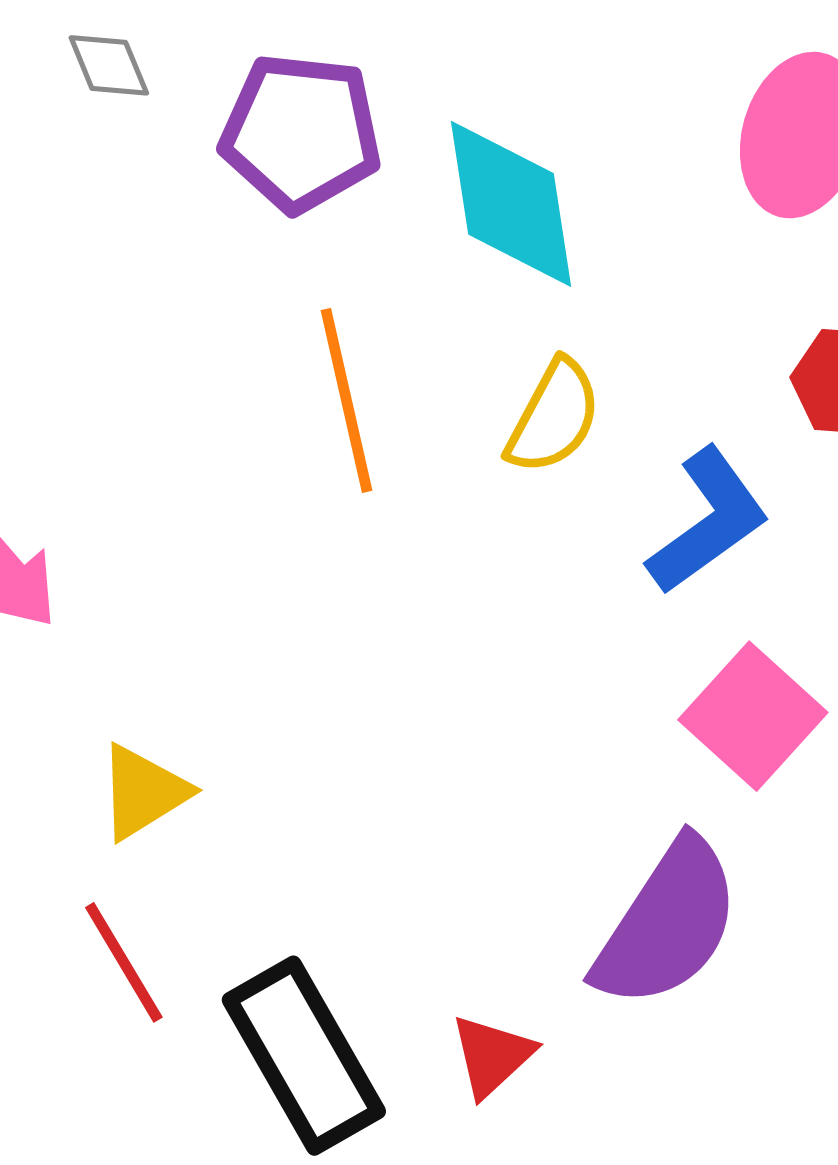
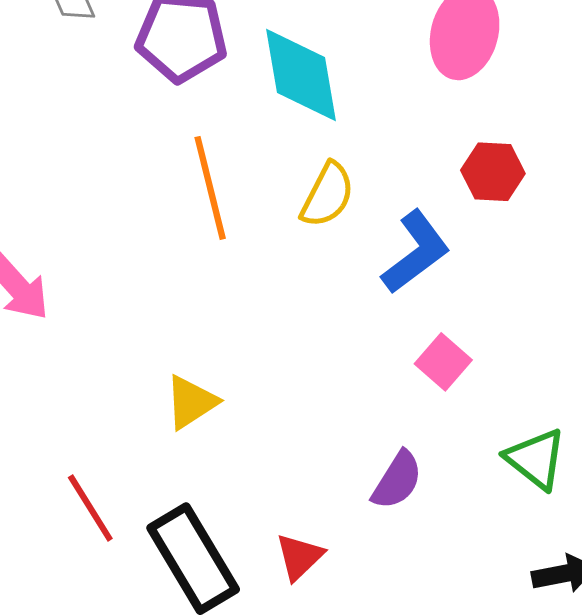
pink square: (753, 716) -> (443, 362), size x0.7
yellow triangle: (143, 792) -> (191, 402), moved
purple semicircle: (667, 924) -> (397, 480), size x0.6

